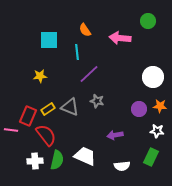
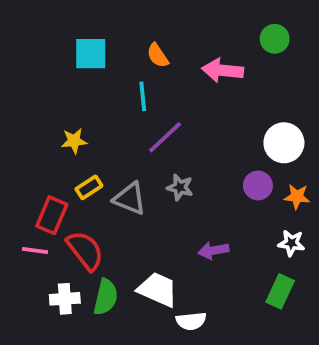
cyan square: (49, 40) -> (91, 54), moved
yellow rectangle: (48, 109) -> (89, 187), moved
purple circle: (139, 109) -> (258, 185), moved
pink line: (11, 130) -> (35, 250), moved
white semicircle: (122, 166) -> (191, 321), moved

